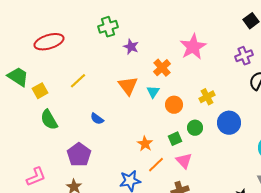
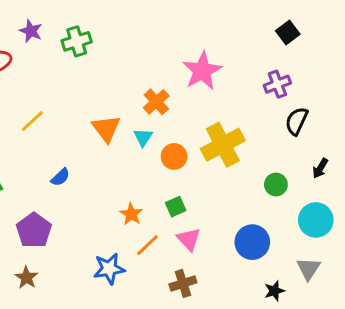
purple star: (131, 47) -> (31, 31), moved
yellow cross: (207, 97) -> (223, 145), size x1.8
blue semicircle: (97, 119) -> (60, 177), turned -80
blue circle: (229, 123) -> (252, 242), moved
green circle: (195, 128) -> (276, 185), moved

